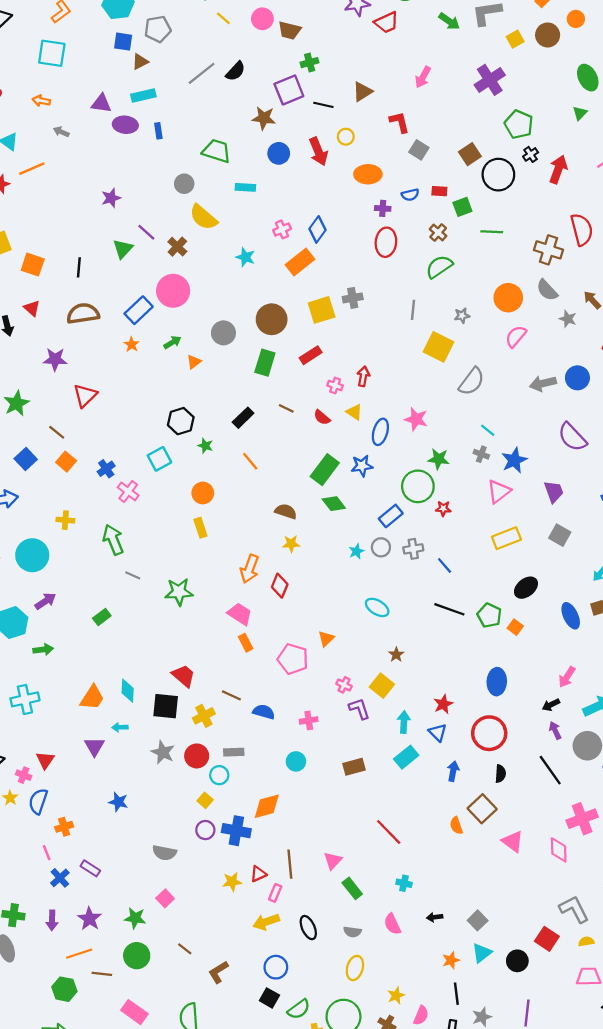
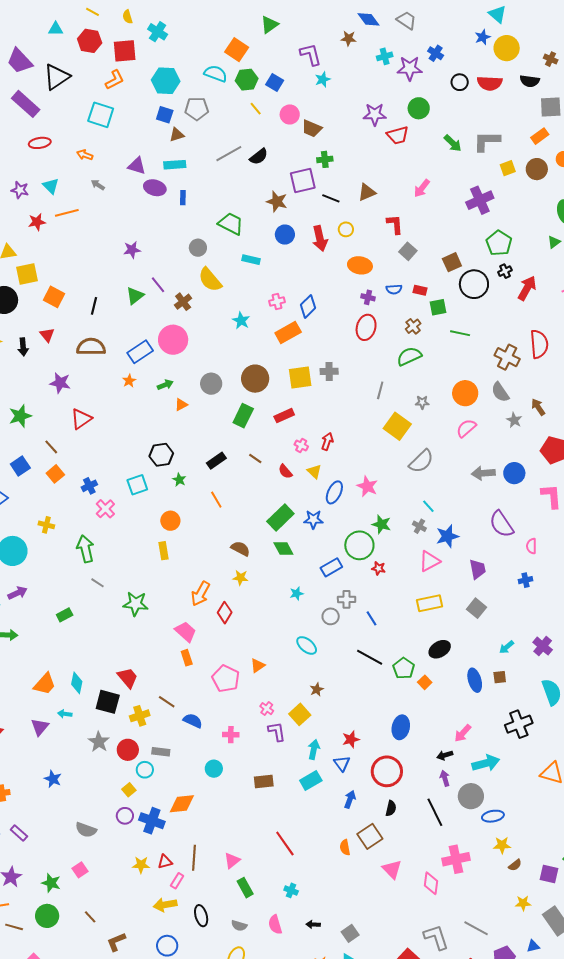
gray circle: (381, 547) -> (331, 616), moved

